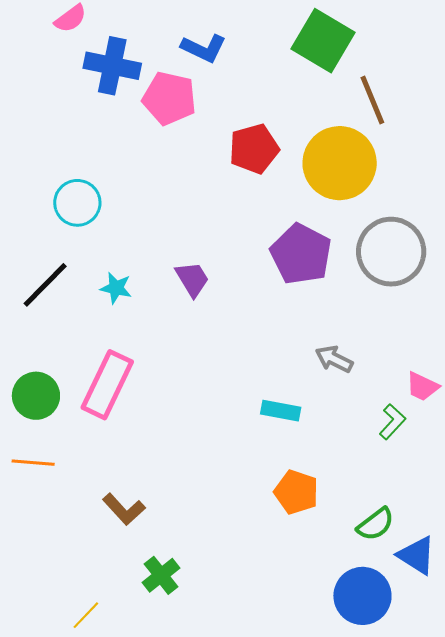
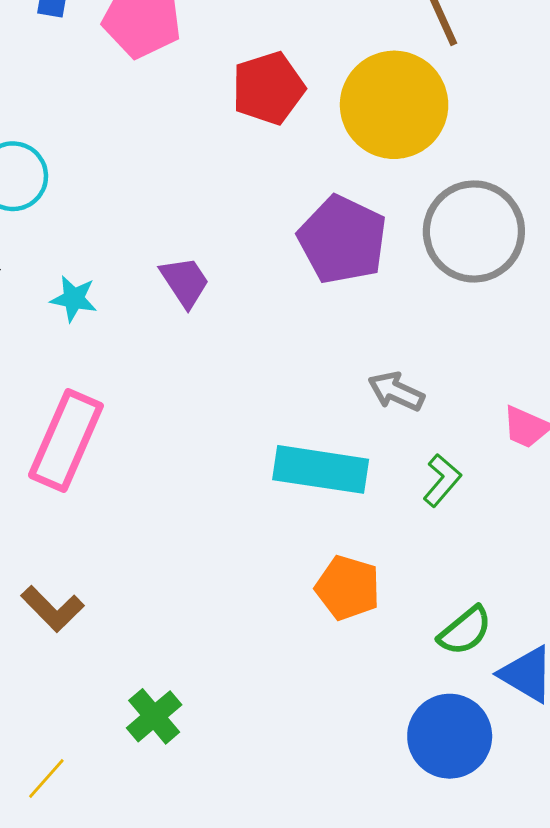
cyan rectangle: (281, 411) -> (321, 469), size x1.6
green L-shape: (392, 422) -> (442, 480), moved
brown L-shape: (124, 509) -> (52, 609), moved

